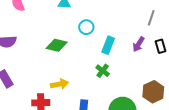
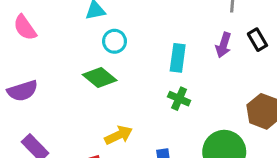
cyan circle: (86, 27) -> (115, 41), moved
green diamond: (57, 45) -> (100, 78), turned 40

